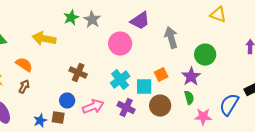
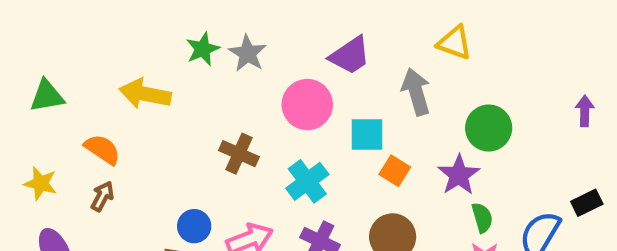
yellow triangle: (218, 15) -> (454, 43), moved
brown cross: (78, 73) -> (239, 154), moved
orange square: (161, 75) -> (395, 171), turned -32
cyan square: (144, 87) -> (367, 134), moved
green semicircle: (189, 98) -> (482, 218), moved

